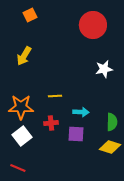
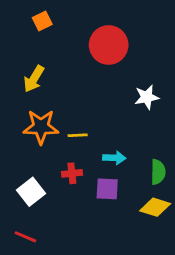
red circle: (93, 25) -> (109, 45), moved
orange star: (21, 107) -> (41, 127), moved

